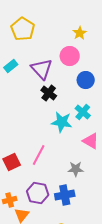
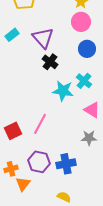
pink circle: (70, 56) -> (81, 22), moved
gray star: (76, 169) -> (89, 138), moved

